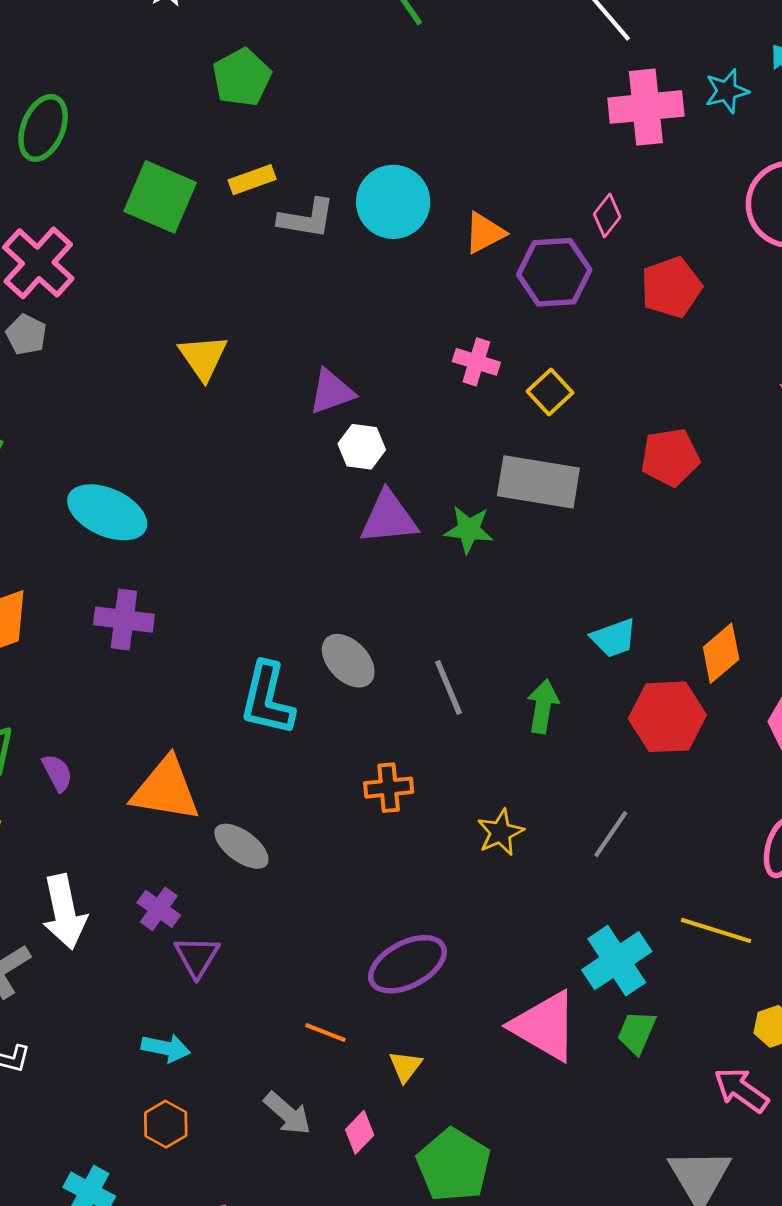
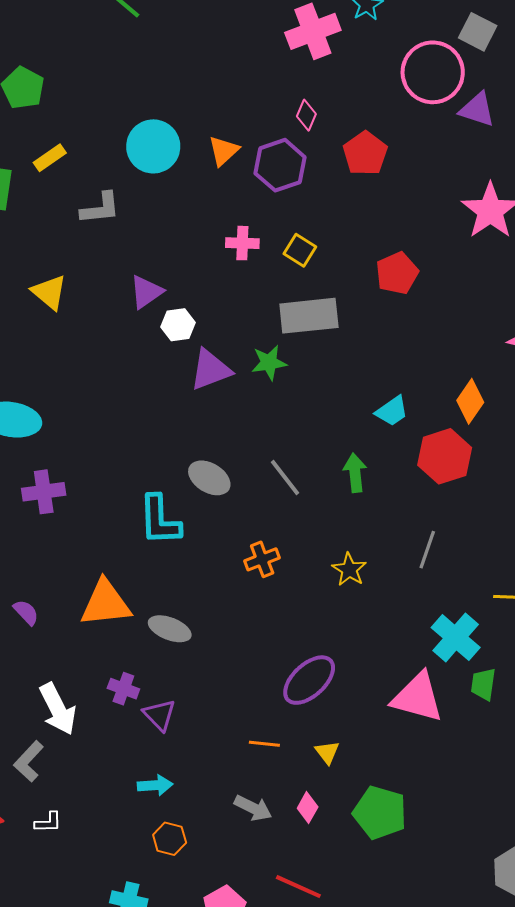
gray L-shape: (307, 218) -> (100, 208), moved

